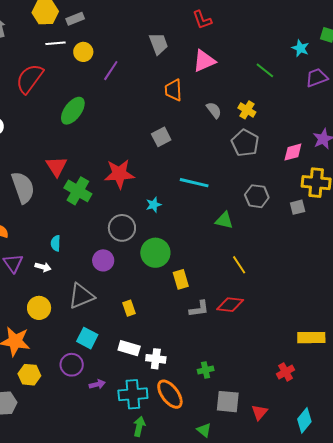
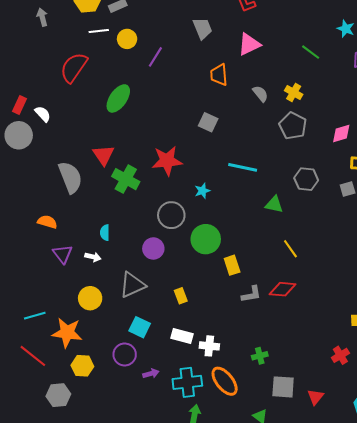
gray square: (161, 137) -> (208, 122), turned -36

